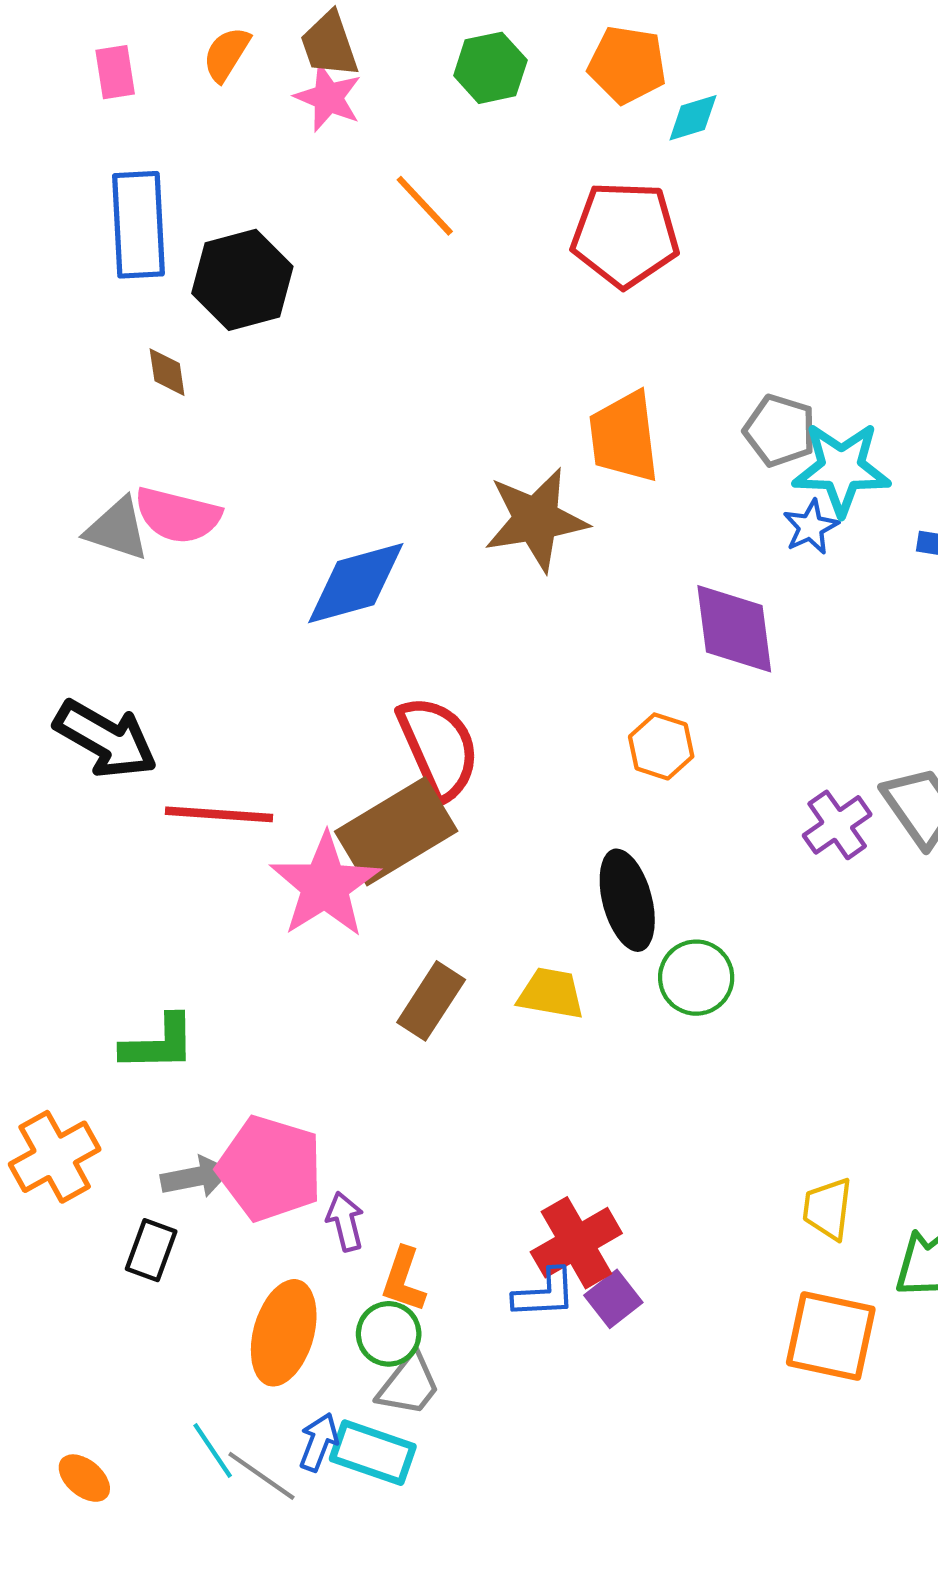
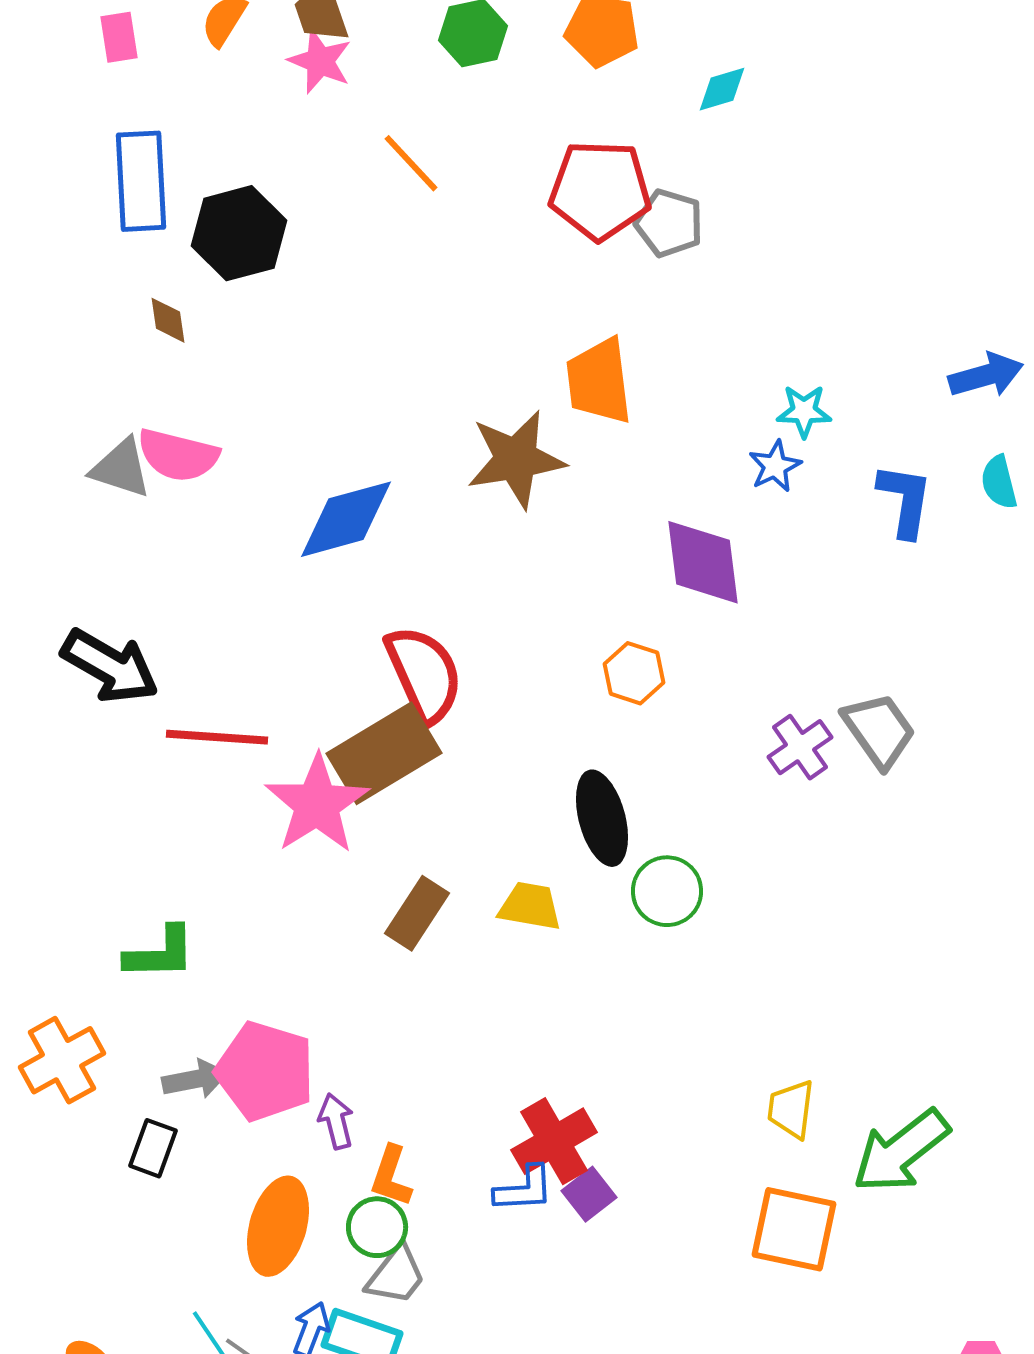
cyan diamond: (693, 118) -> (722, 89), moved
gray pentagon: (780, 430) -> (669, 223), moved
cyan star: (841, 469) -> (804, 411), size x0.6

